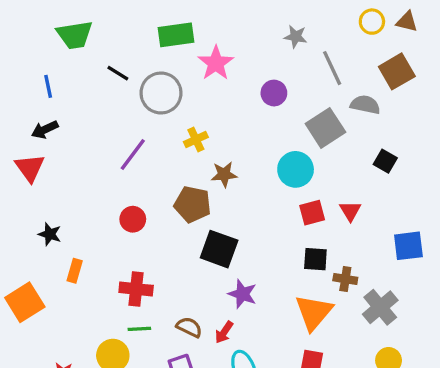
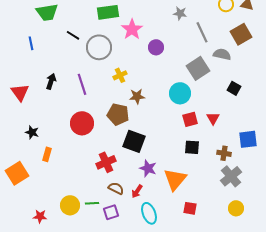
purple circle: (274, 93) -> (156, 47), moved
black arrow: (45, 130) -> (51, 81), moved, turned 133
purple line: (133, 154) -> (82, 84), turned -55
red circle: (133, 219) -> (82, 123), size x1.5
brown cross: (345, 279) -> (224, 153), moved
red cross: (136, 289) -> (106, 162), moved, turned -30
orange triangle: (314, 312) -> (175, 179), moved
green line: (139, 329) -> (92, 203), moved

